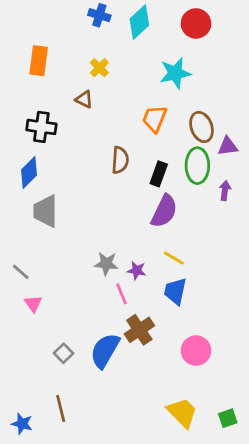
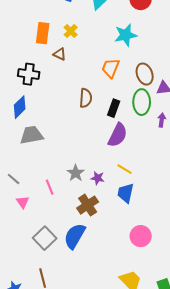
orange rectangle: (39, 61) -> (43, 33), moved
gray trapezoid: (46, 211) -> (32, 135), turned 80
gray star: (106, 264) -> (76, 173), turned 30
pink line: (121, 294) -> (50, 187), moved
brown cross: (139, 330) -> (88, 205), moved
gray square: (63, 353) -> (45, 238), size x1.6

